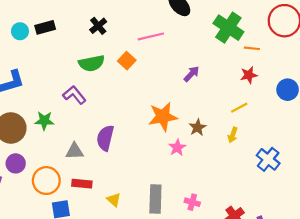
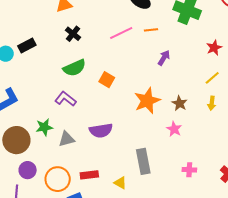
orange line: (252, 48) -> (151, 30), moved
orange square: (127, 61) -> (107, 80), moved
purple semicircle: (105, 138) -> (101, 130), turned -100
pink star: (177, 148) -> (174, 129), moved
gray triangle: (74, 151) -> (67, 139), moved
gray rectangle: (155, 199) -> (143, 161), moved

